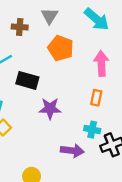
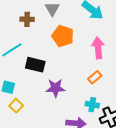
orange rectangle: (96, 98) -> (95, 77), turned 40

